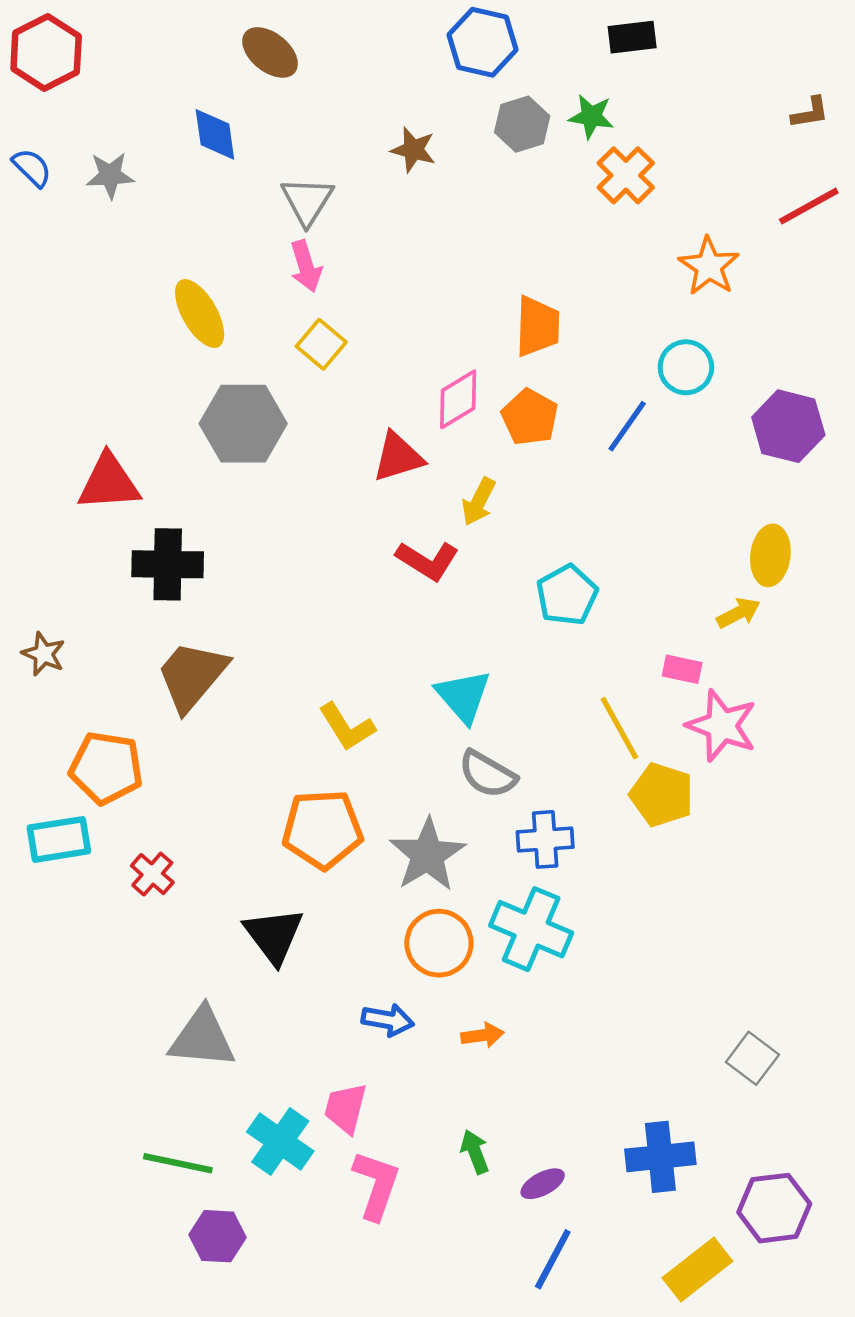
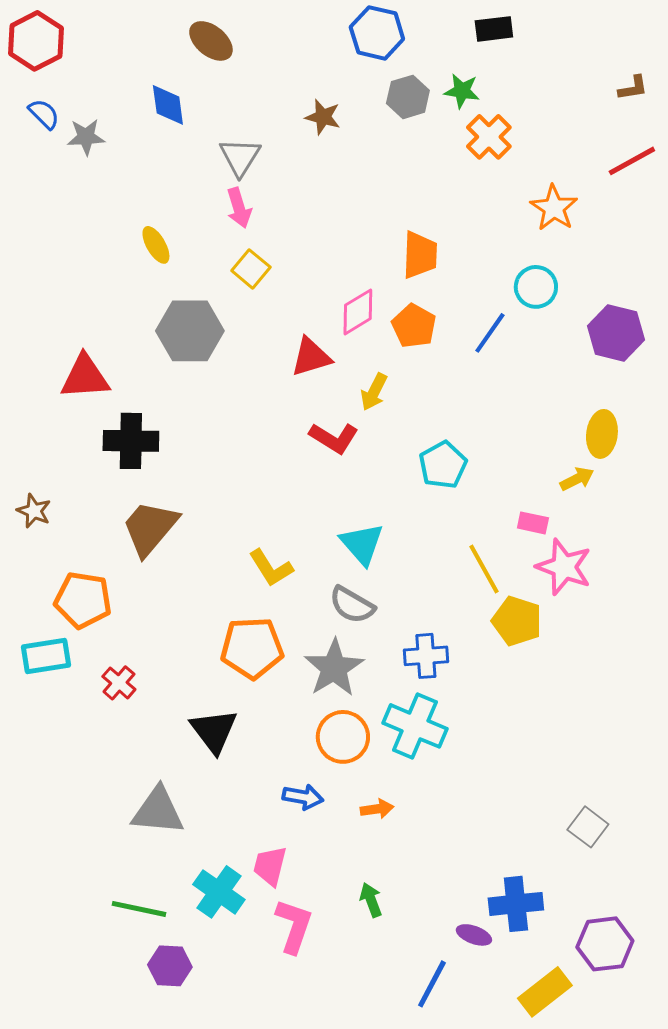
blue semicircle: (32, 168) -> (44, 114), moved
yellow ellipse: (200, 314) -> (156, 245), size x0.7
gray semicircle: (488, 774) -> (352, 605), moved
purple ellipse: (543, 1184) -> (474, 935), moved, turned 48

